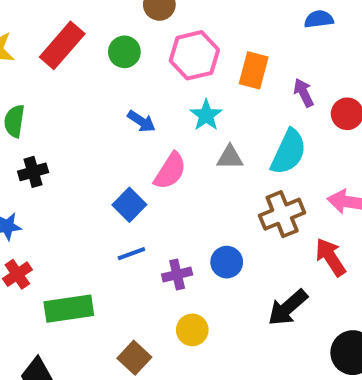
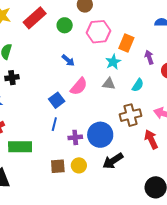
cyan star: (206, 115) -> (113, 62), moved
cyan semicircle: (289, 152) -> (138, 85), size x0.6
blue line: (131, 254) -> (54, 124), turned -64
blue circle: (227, 262) -> (100, 135), size x1.6
black arrow: (288, 308) -> (113, 161), moved
brown square: (134, 358) -> (58, 166), moved, turned 35

